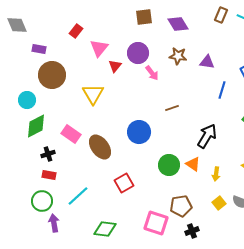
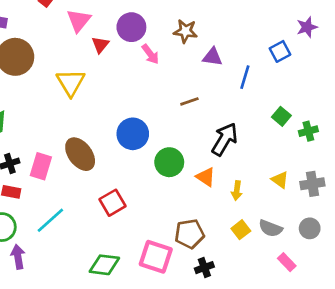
purple triangle: (207, 62) -> (212, 57), moved
brown line: (172, 108) -> (189, 101), moved
pink rectangle: (71, 134) -> (41, 166), moved, turned 72
green circle: (169, 165) -> (169, 162), moved
green diamond: (105, 229) -> (104, 265), moved

